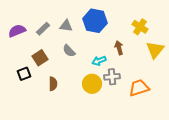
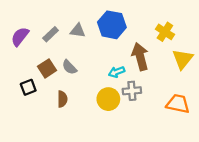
purple semicircle: (17, 31) -> (20, 37), turned -30
brown arrow: (119, 48) -> (140, 57), size x1.6
gray semicircle: (69, 51) -> (69, 67), moved
orange trapezoid: (139, 88) -> (178, 104), moved, turned 30

